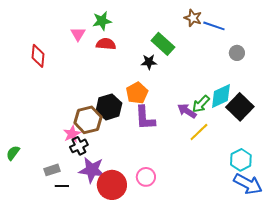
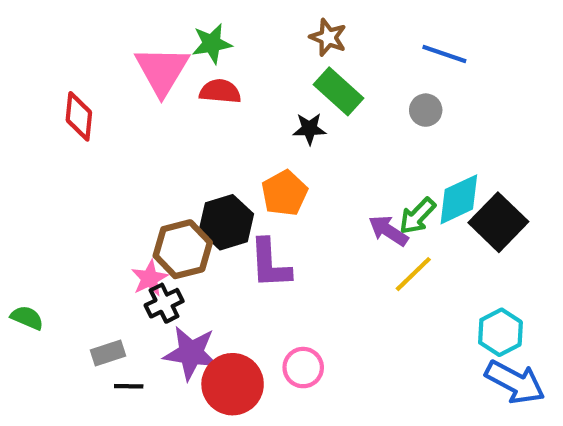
brown star: (193, 18) -> (328, 37), moved
pink triangle: (78, 34) -> (162, 71), size x1.8
gray circle: (237, 53) -> (426, 110), moved
purple L-shape: (145, 118) -> (270, 264), moved
green semicircle: (13, 153) -> (27, 318), turned 77

